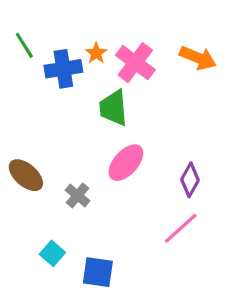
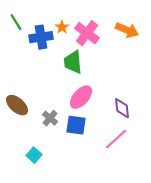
purple diamond: (190, 180) -> (122, 108), turned -35
blue square: (98, 272) -> (76, 125), moved

